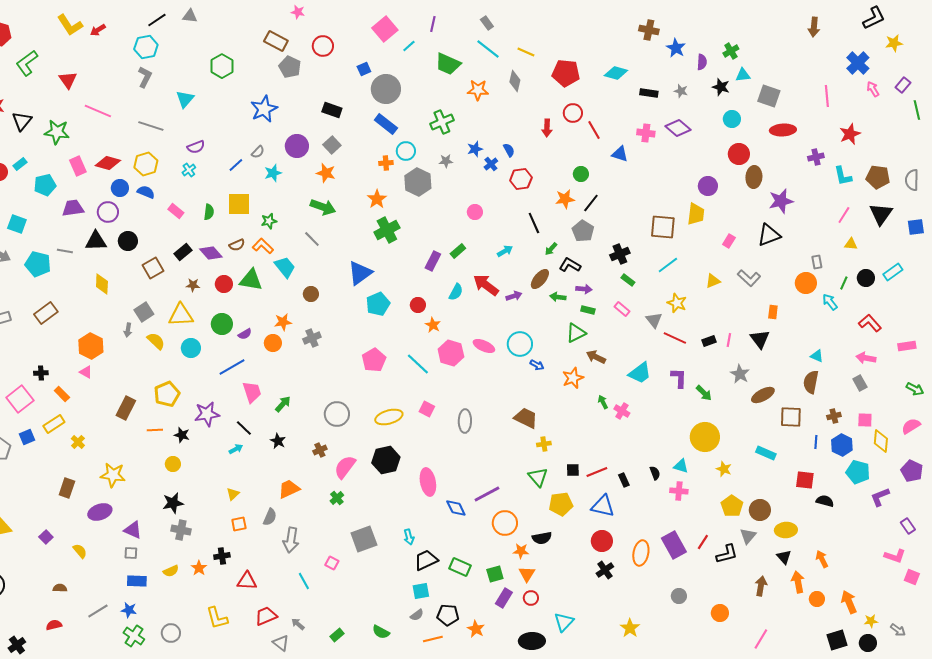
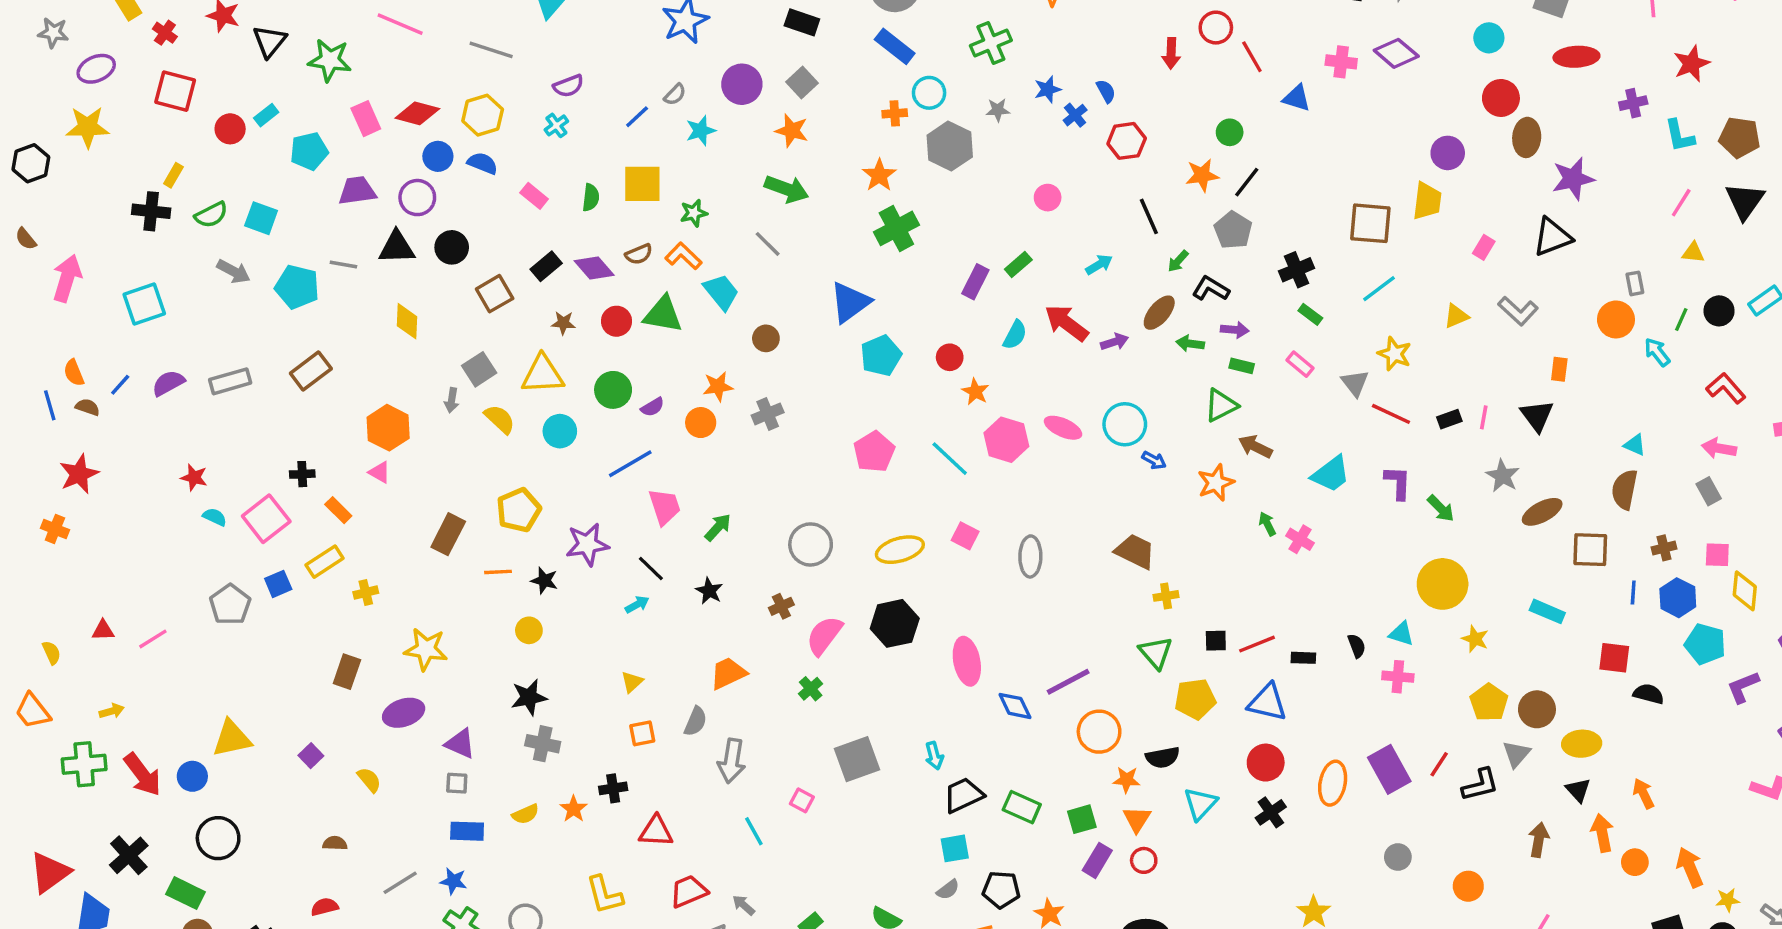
yellow cross: (78, 442) -> (366, 593), turned 32
black rectangle: (624, 480) -> (1303, 658), turned -64
cyan triangle: (564, 622) -> (1200, 804), moved

